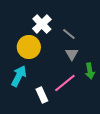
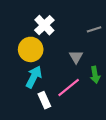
gray line: (69, 34) -> (94, 29), moved, turned -56
cyan arrow: (19, 76) -> (34, 77), moved

